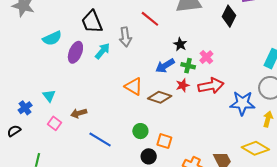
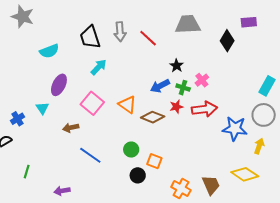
gray arrow: (125, 37) -> (120, 32), moved
purple ellipse: (75, 52) -> (59, 85), moved
pink square: (54, 123) -> (92, 103), moved, size x1.6

